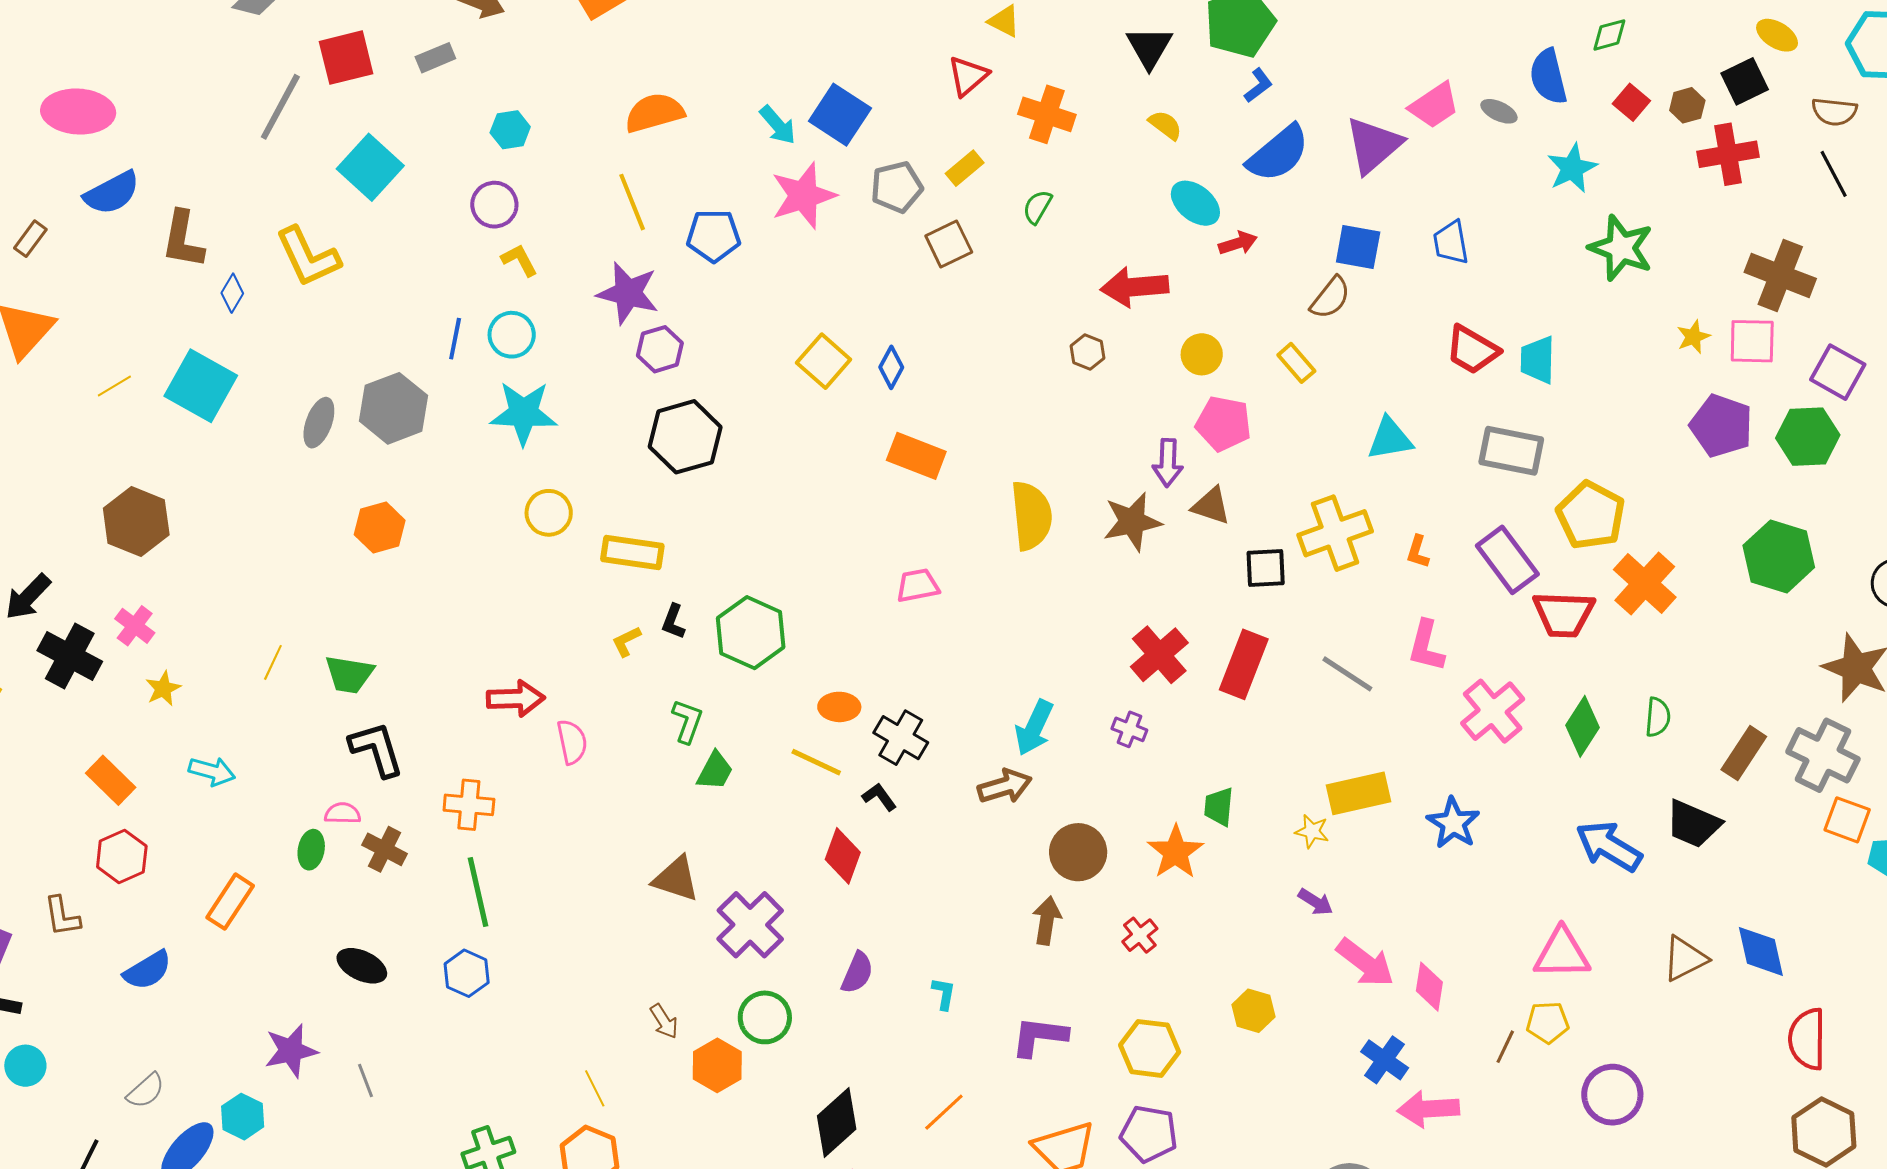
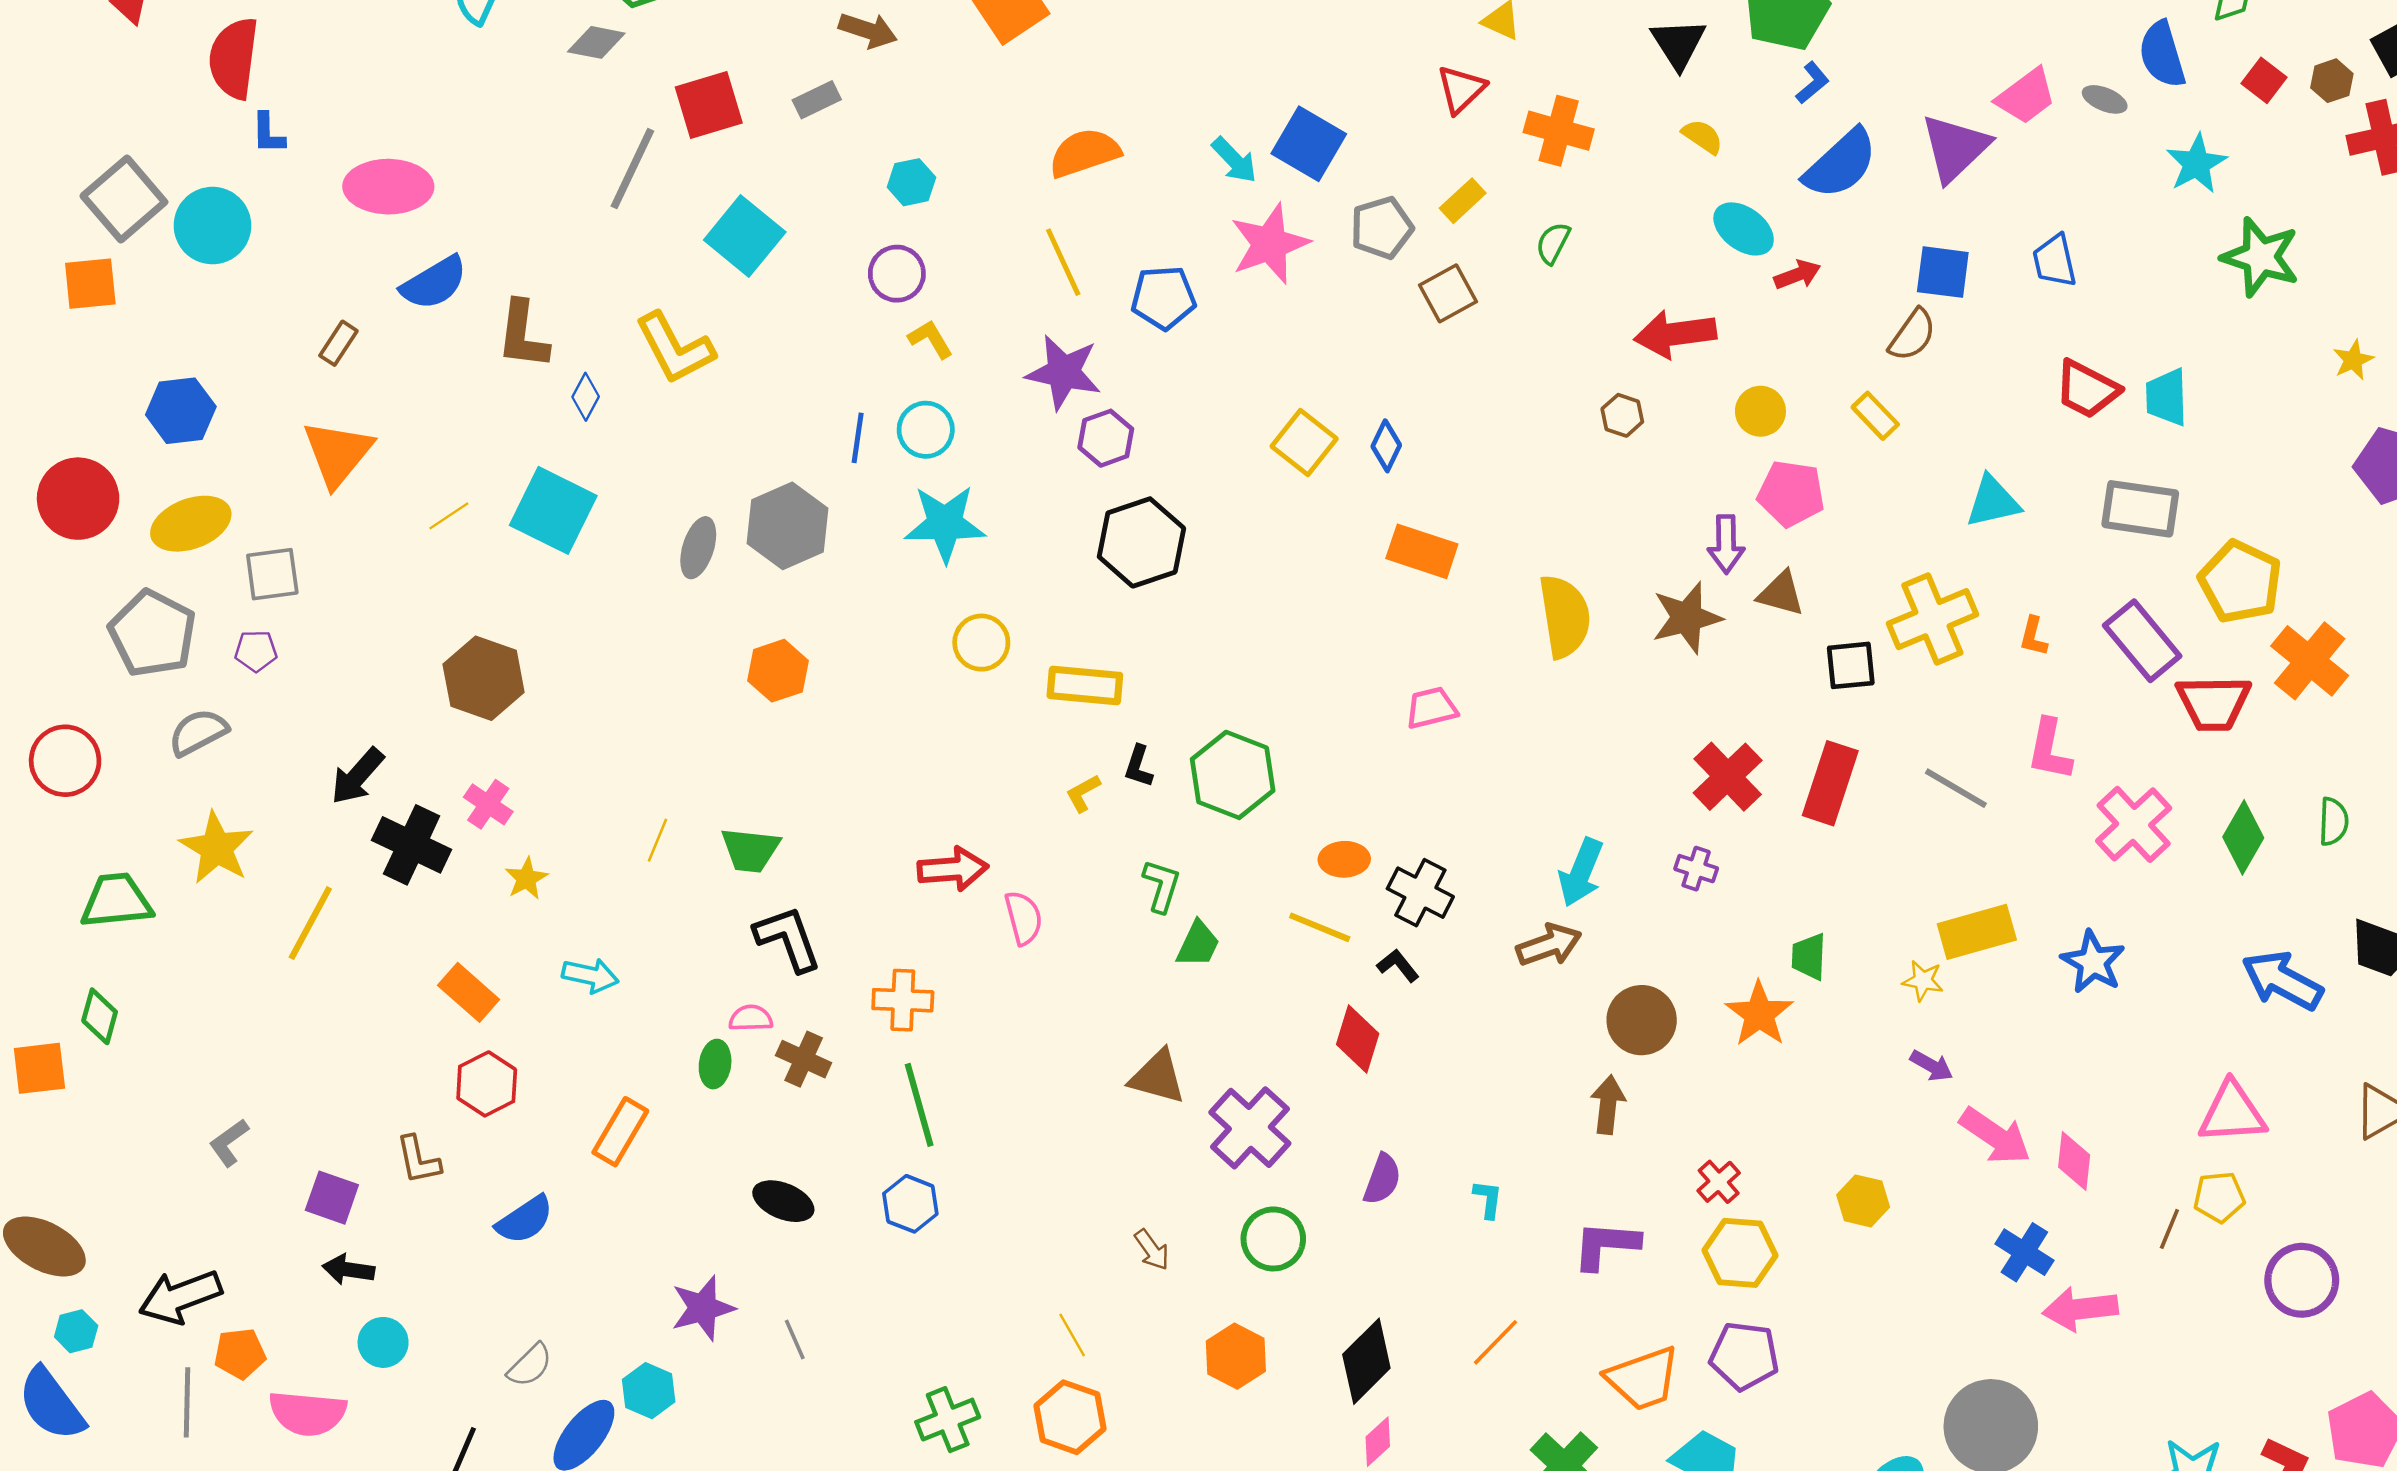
red cross: (1140, 935) -> (1719, 1182), moved
orange hexagon: (717, 1065) -> (1236, 1356), moved

